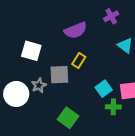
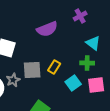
yellow rectangle: (79, 61) -> (54, 67), moved
green cross: (113, 107) -> (87, 63), moved

